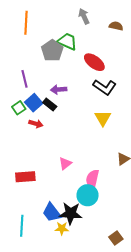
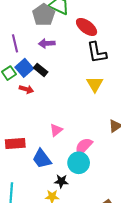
black L-shape: (105, 87) -> (97, 52), turned 45
purple arrow: (59, 89) -> (47, 43), moved
pink semicircle: (92, 179) -> (84, 146), turned 30
blue trapezoid: (52, 213) -> (42, 159), moved
black star: (71, 213) -> (61, 181), size x0.6

